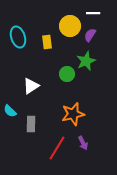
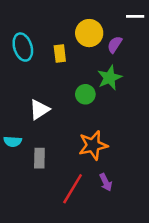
white line: (93, 13) -> (135, 16), moved
cyan semicircle: (10, 111) -> (13, 141), turned -40

